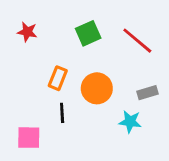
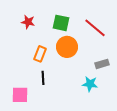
red star: (27, 32) -> (28, 22), moved
green square: (88, 33) -> (61, 23), turned 36
orange circle: (97, 88) -> (67, 47), moved

